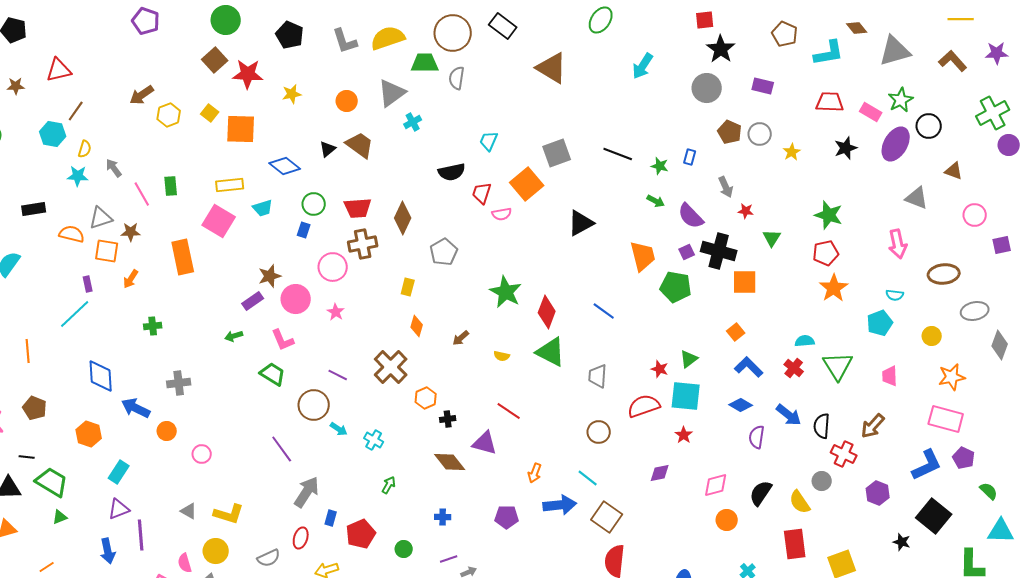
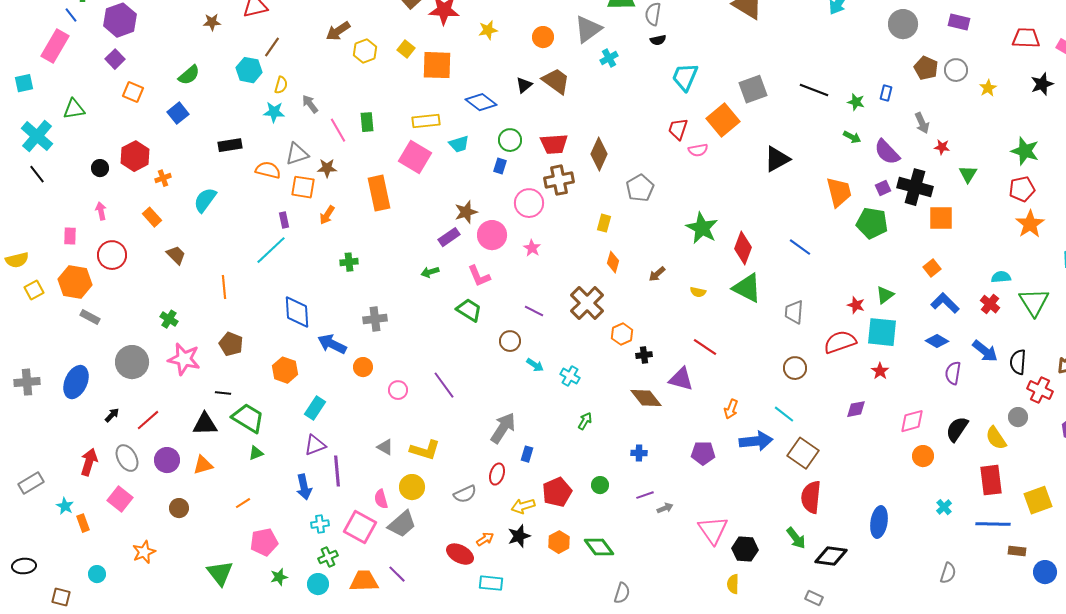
cyan trapezoid: (489, 141) -> (685, 77), size x1.4
black semicircle: (452, 172) -> (658, 40), moved, size x0.6
brown circle: (314, 405) -> (510, 341), size x0.7
purple line: (282, 449) -> (444, 385), moved
red pentagon: (361, 534) -> (557, 492), moved

